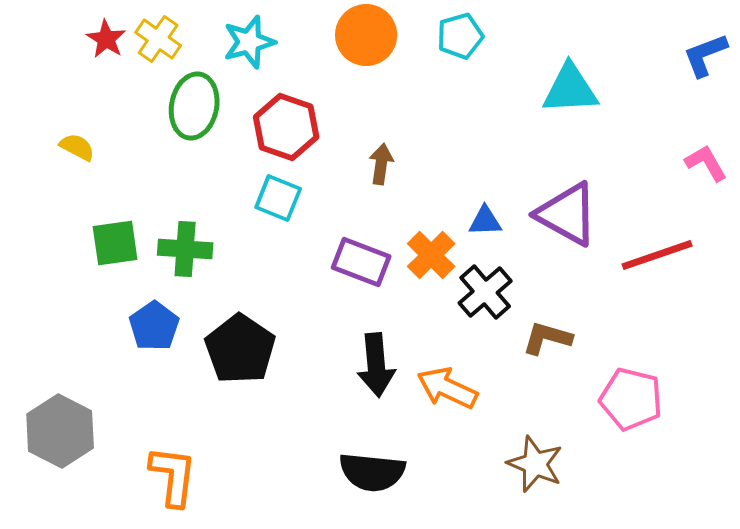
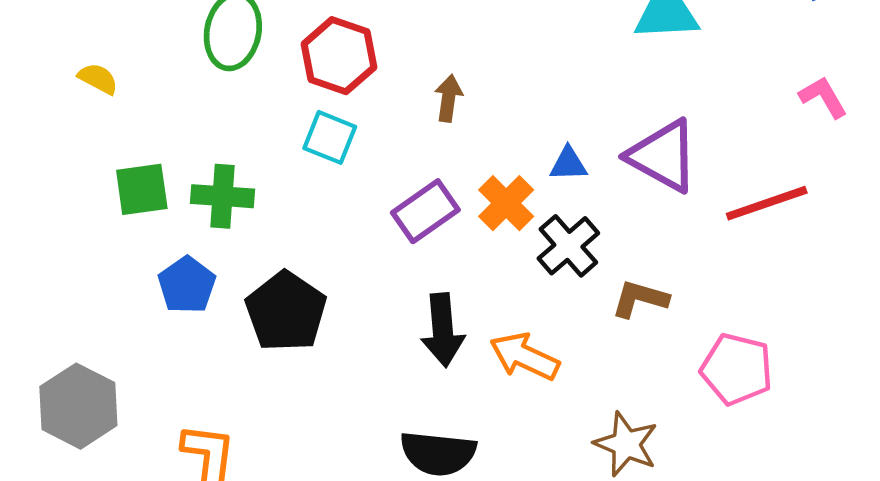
purple rectangle: (361, 262) -> (425, 211), turned -56

